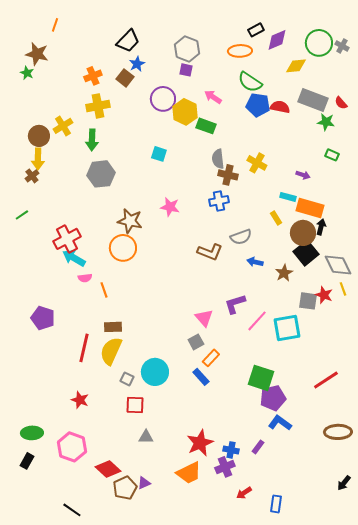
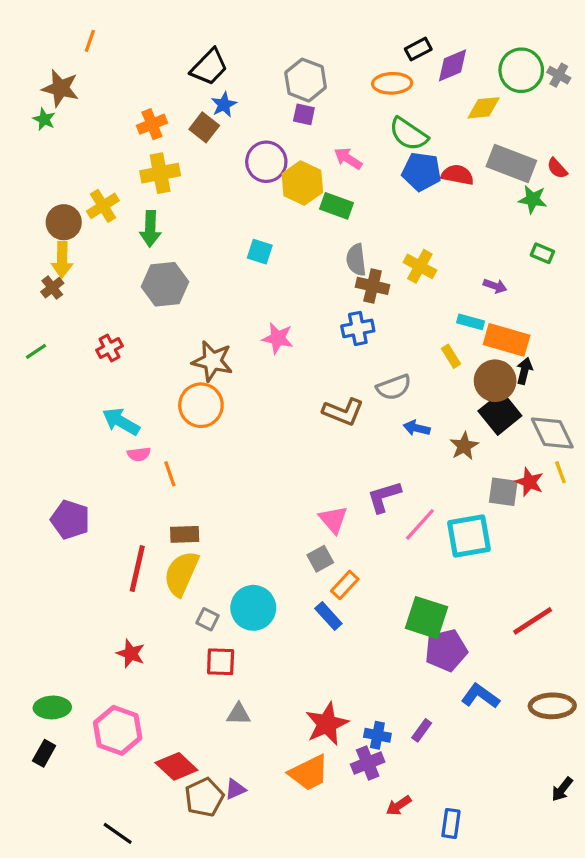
red cross: (67, 239) -> (109, 348), moved, size x0.6
blue L-shape: (280, 423) -> (480, 696), moved

